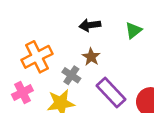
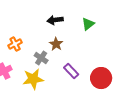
orange cross: (37, 57) -> (15, 44), size x0.6
purple rectangle: (111, 92) -> (71, 71), size x0.7

